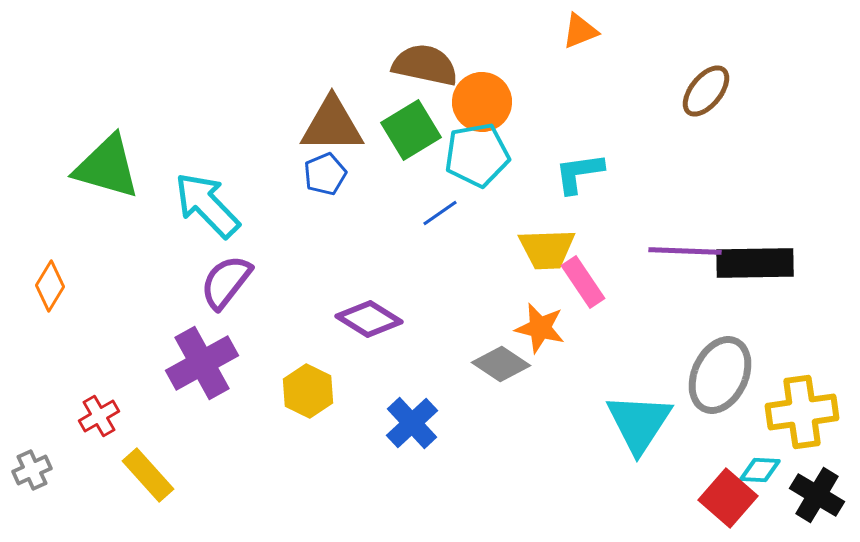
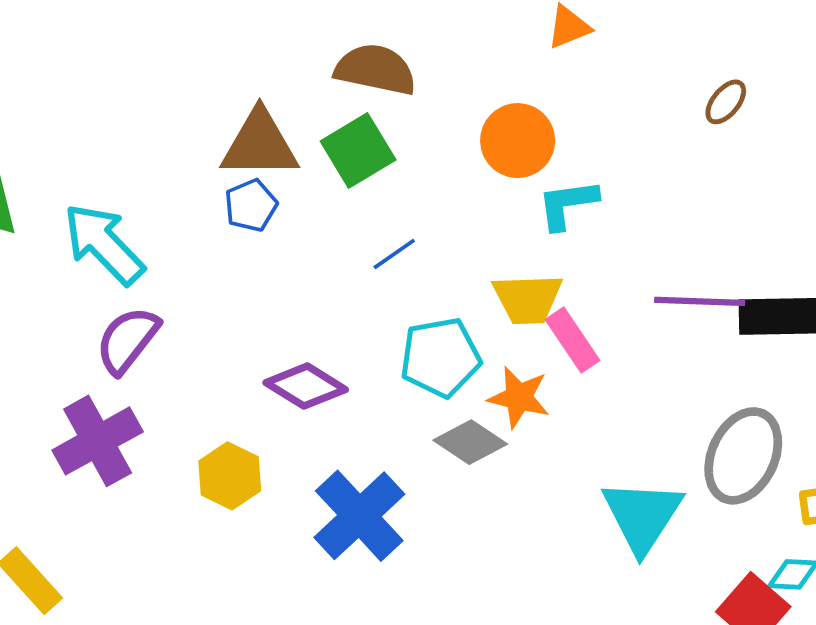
brown ellipse: (706, 91) -> (726, 102), size x0.7
orange circle: (482, 102) -> (518, 141), moved
cyan pentagon: (477, 155) -> (440, 357), moved
blue cross: (412, 423) -> (359, 516), size x1.4

